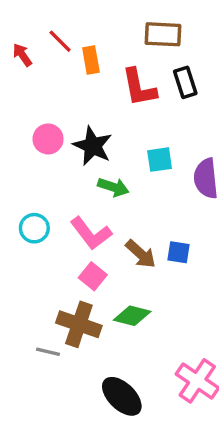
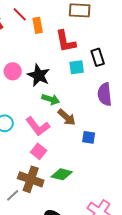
black rectangle: (185, 82) -> (98, 57), moved
cyan square: (160, 160) -> (77, 67), moved
brown arrow: (141, 254) -> (67, 117), moved
gray line: (48, 352) -> (13, 195), turned -56

